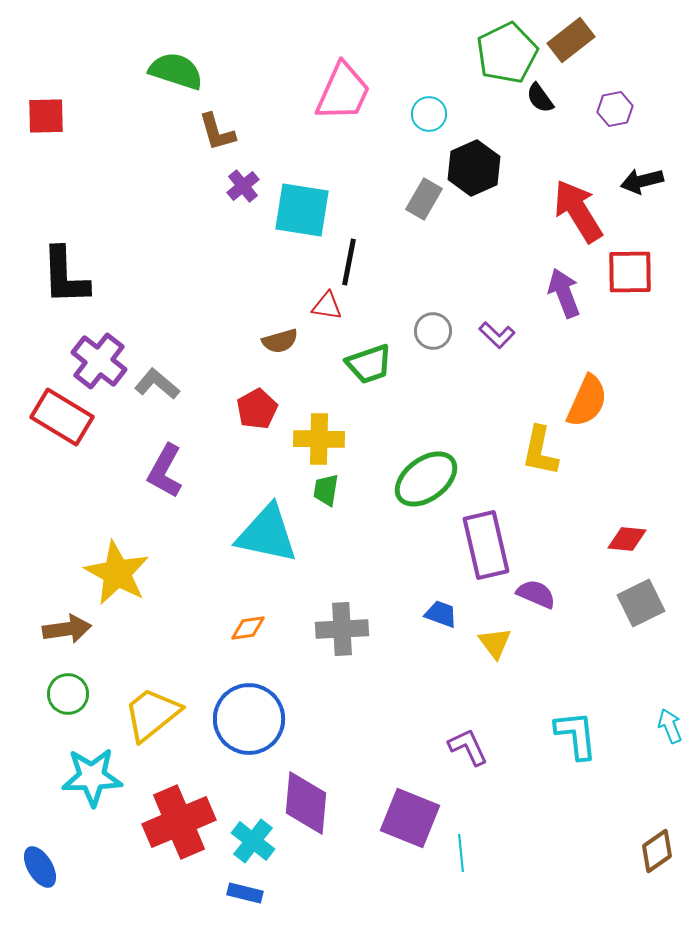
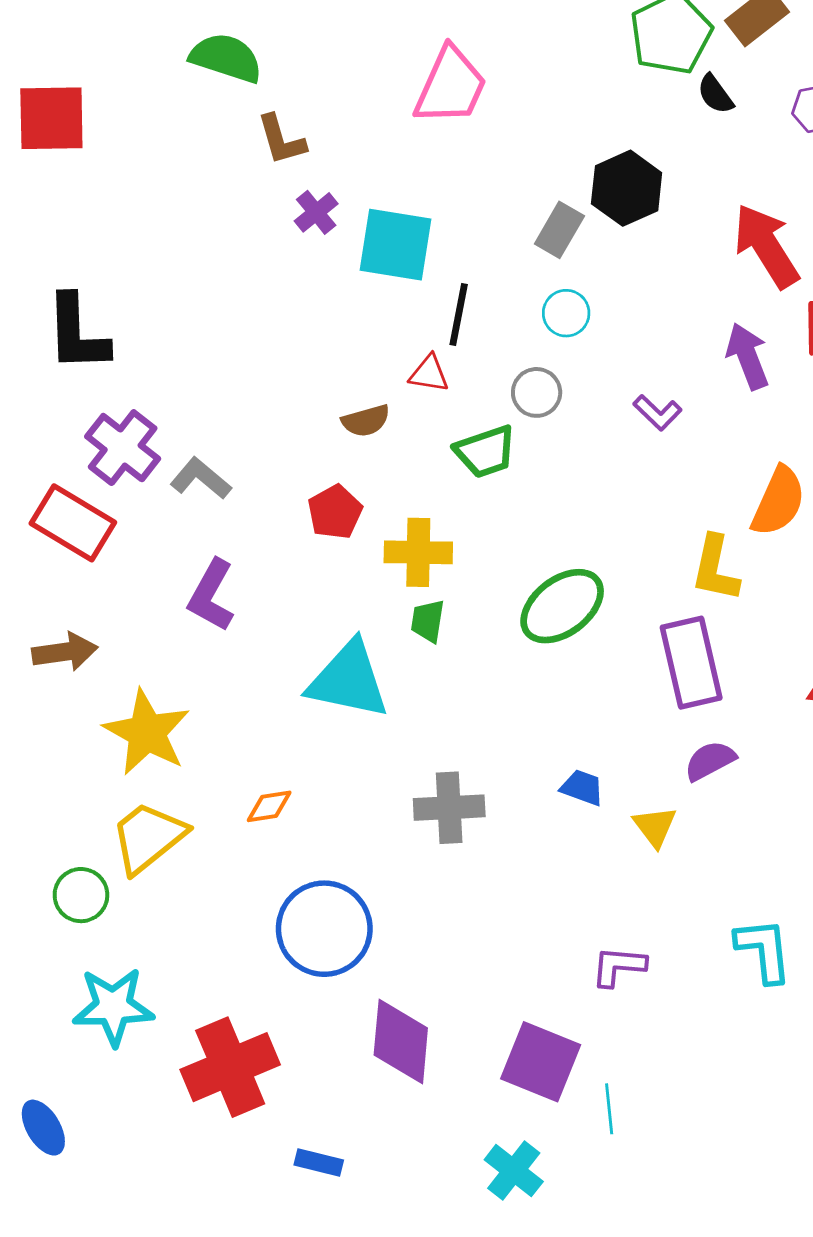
cyan circle: (429, 114) -> (566, 313), moved
red square: (46, 116) -> (51, 118), size x1.4
gray circle: (433, 331) -> (537, 392), moved
purple rectangle: (486, 545) -> (691, 663), moved
purple semicircle: (536, 594) -> (710, 761), turned -51
orange diamond: (248, 628) -> (269, 806), moved
brown arrow: (67, 629) -> (65, 652), moved
yellow trapezoid: (152, 714) -> (148, 837), moved
purple L-shape: (468, 747) -> (619, 966), turned -60
cyan cross: (253, 841) -> (514, 1171), moved

